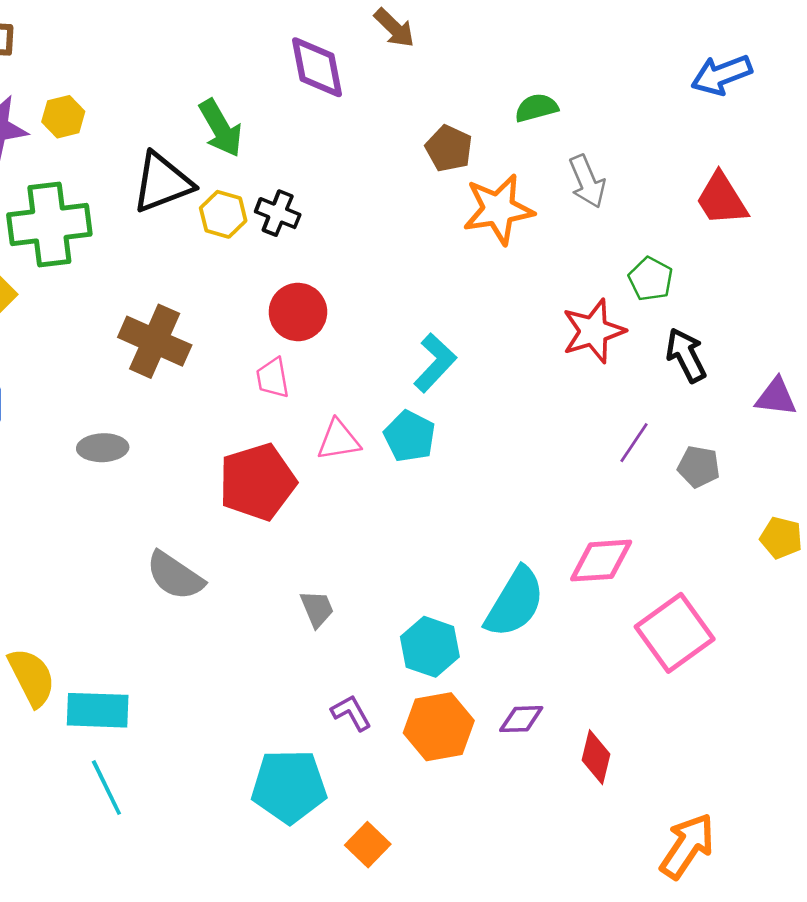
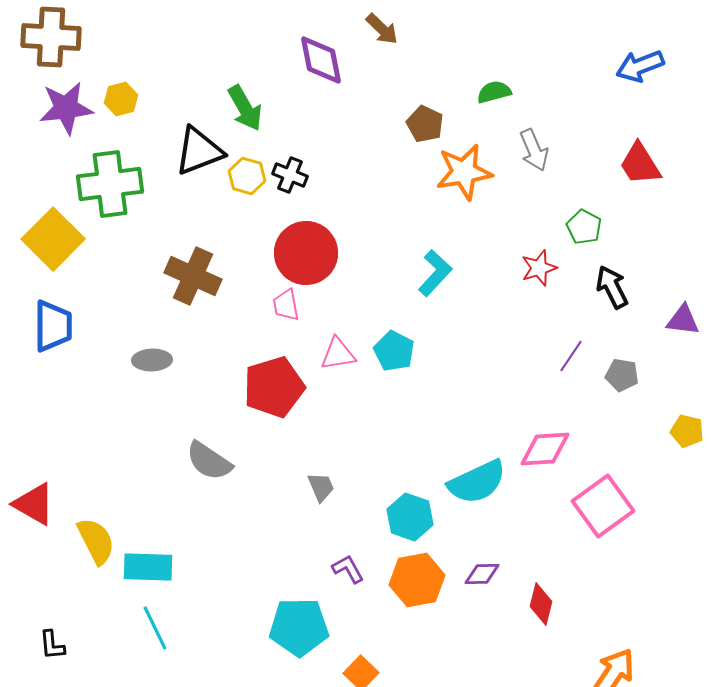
red circle: (298, 312) -> (306, 253), size x1.4
red star: (593, 331) -> (539, 268), size x0.7
cyan L-shape: (435, 363) -> (435, 273), moved
cyan semicircle: (515, 602) -> (477, 482), turned 34

